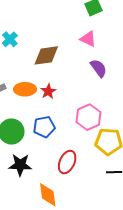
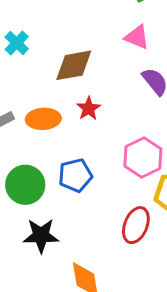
red star: (48, 91) -> (89, 108), moved
red ellipse: (67, 162) -> (136, 225), moved

